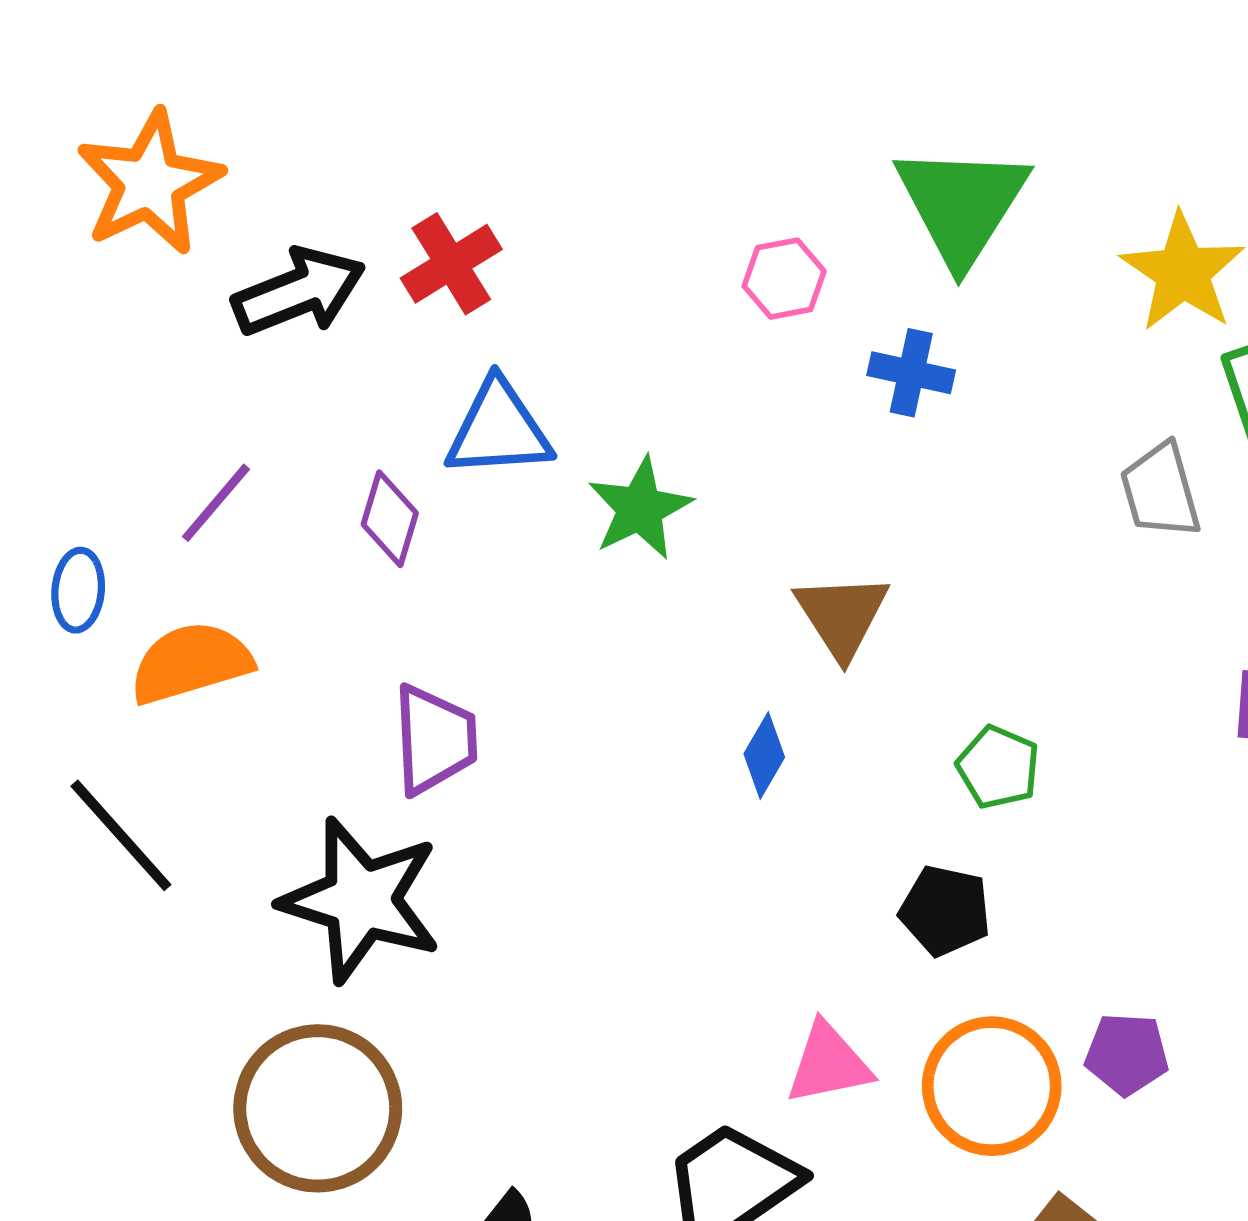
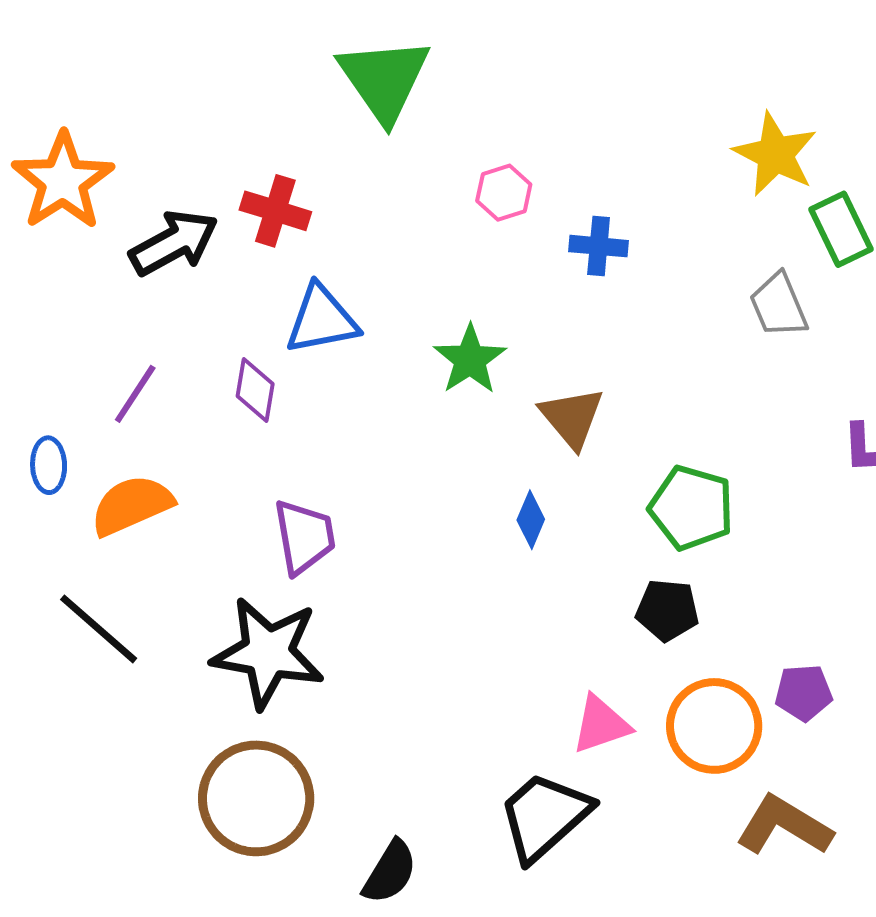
green triangle: (962, 204) -> (384, 79), moved
red cross: (451, 264) -> (275, 211), turned -34
green star: (640, 508) -> (470, 359), moved
green pentagon: (998, 767) -> (691, 508), size x1.5

